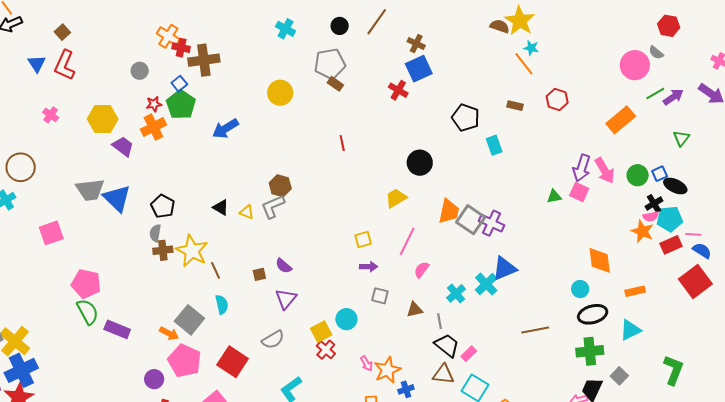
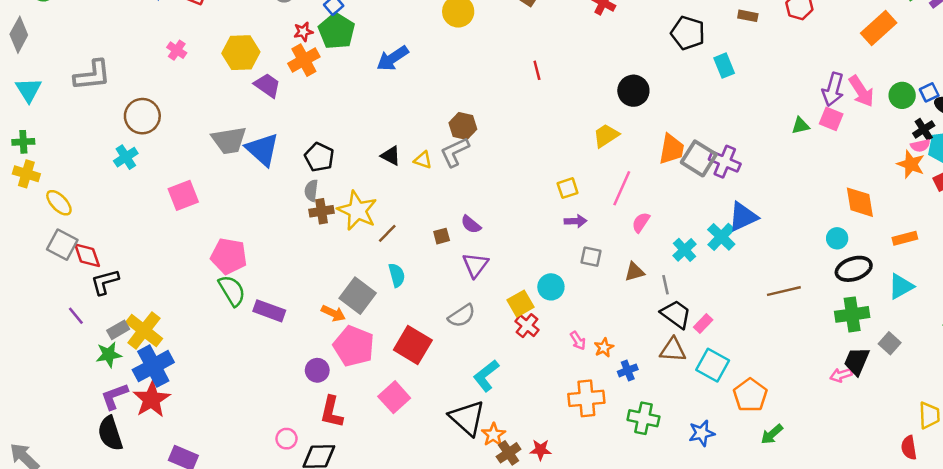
brown line: (215, 270) -> (387, 233), turned 72
orange star: (387, 370) -> (604, 348), size x0.6

